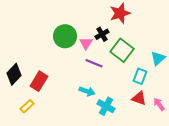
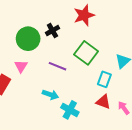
black cross: (102, 34) -> (52, 31), moved
pink triangle: (86, 43) -> (21, 66), moved

